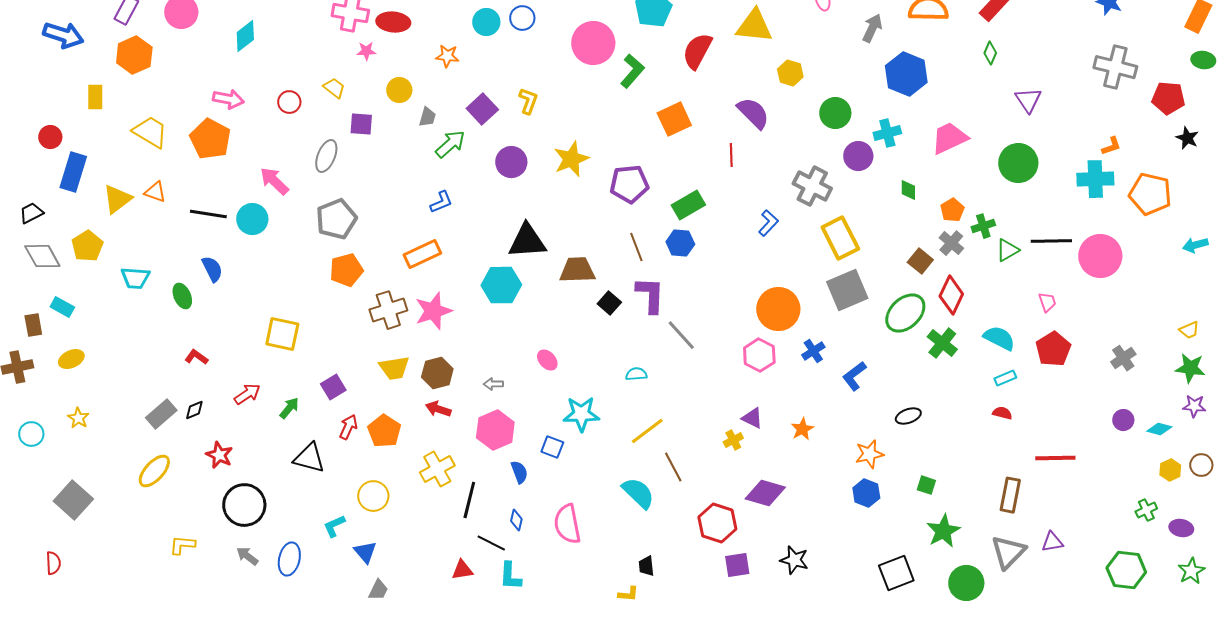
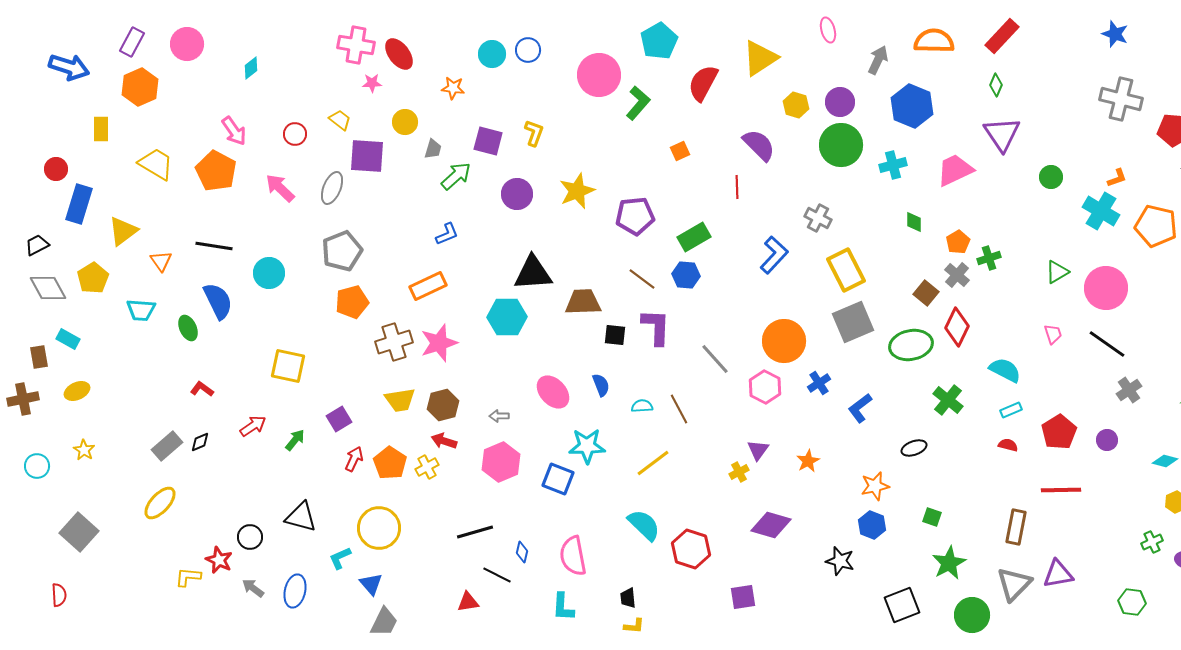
red ellipse: (393, 22) -> (399, 54), turned 48
yellow triangle: (754, 26) -> (760, 58), turned -39
cyan diamond: (245, 36) -> (251, 68), size x0.7
pink arrow: (228, 99) -> (234, 131), turned 44
purple triangle: (1028, 100) -> (1002, 134), moved, size x1.4
purple square: (482, 109) -> (488, 141), turned -32
green circle: (835, 113) -> (841, 145), size x1.4
orange square: (674, 119) -> (680, 151), size x0.6
purple square: (361, 124) -> (367, 156), size x1.5
purple circle: (858, 156) -> (840, 102), moved
green circle: (1018, 163) -> (1051, 177), moved, size x0.6
cyan cross: (1095, 179) -> (1101, 211), turned 33
pink arrow: (274, 181) -> (280, 188), moved
gray cross: (812, 186) -> (818, 218), size x0.7
orange triangle: (155, 192) -> (161, 261), moved, turned 35
cyan circle: (252, 219) -> (269, 273), moved
blue L-shape: (768, 223) -> (774, 255), size x1.4
black line: (1051, 241) -> (1107, 344), moved, turned 36
brown line: (636, 247) -> (642, 279), turned -32
green triangle: (1007, 250) -> (1057, 272), moved
blue semicircle: (212, 269) -> (218, 301), size x1.4
black square: (609, 303) -> (615, 335), turned -35
green ellipse: (905, 313) -> (911, 345), turned 33
gray line: (681, 335) -> (715, 359), moved
green cross: (942, 343) -> (948, 400), moved
red pentagon: (1053, 349) -> (1059, 432), moved
pink ellipse: (547, 360) -> (553, 392), size x1.6
purple triangle: (752, 418) -> (758, 450), turned 40
purple circle: (1123, 420) -> (1107, 440), moved
blue square: (552, 447) -> (558, 479), size x1.4
red star: (219, 455) -> (219, 560), moved
black triangle: (309, 458) -> (301, 517), moved
brown line: (673, 467) -> (679, 409), moved
yellow cross: (437, 469) -> (427, 467), moved, size x0.7
blue semicircle: (519, 472) -> (601, 385), moved
yellow circle: (373, 496) -> (379, 528), size x1.4
black line: (469, 500) -> (475, 532), turned 60
black circle: (244, 505) -> (250, 537), size x0.6
red hexagon: (717, 523) -> (691, 549), moved
purple triangle: (1052, 542) -> (1058, 574), size x1.4
black star: (794, 560) -> (840, 561), moved
black trapezoid: (646, 566) -> (628, 598), moved
green hexagon: (1126, 570) -> (1132, 602), size x0.7
cyan L-shape: (510, 576) -> (563, 607), moved
gray trapezoid: (378, 590) -> (384, 622), size x1.4

